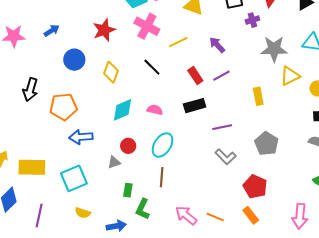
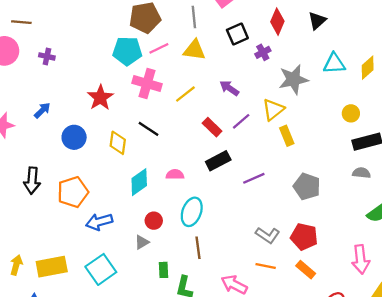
black line: (152, 67) -> (148, 129), moved
yellow triangle: (290, 76) -> (273, 110), moved
gray L-shape: (226, 157) -> (268, 235), moved
orange line: (215, 217) -> (266, 266), moved

